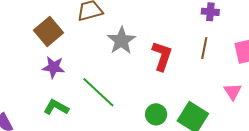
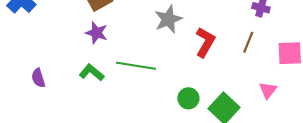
green line: (98, 92) -> (136, 66), turned -45

